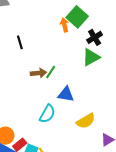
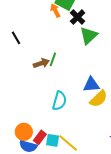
black cross: (95, 37) -> (78, 17), moved
blue triangle: (66, 94) -> (91, 85), moved

